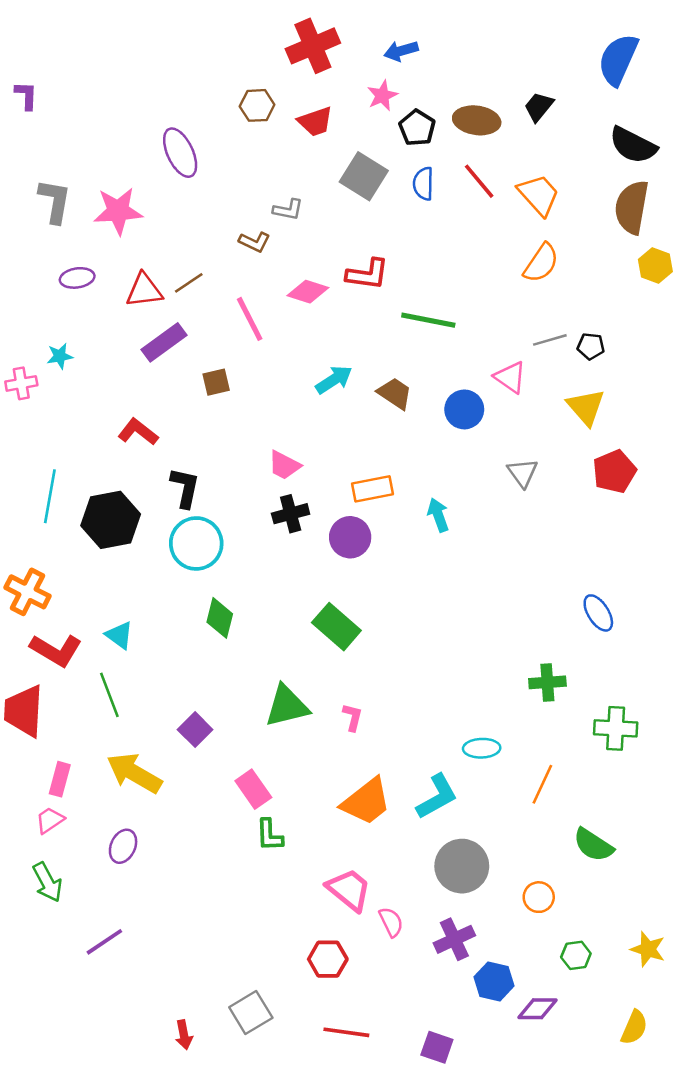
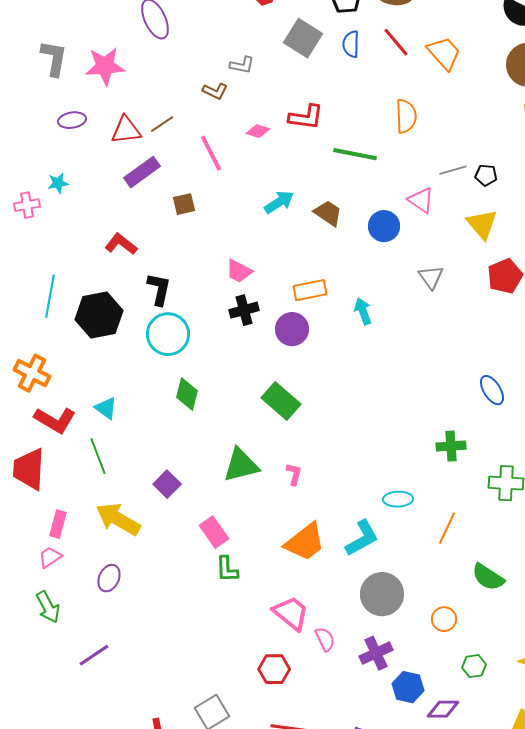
orange semicircle: (541, 263) -> (406, 116), moved, turned -36
pink diamond: (308, 292) -> (258, 131), size x0.7

